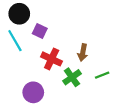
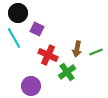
green line: (102, 75) -> (96, 52), moved

